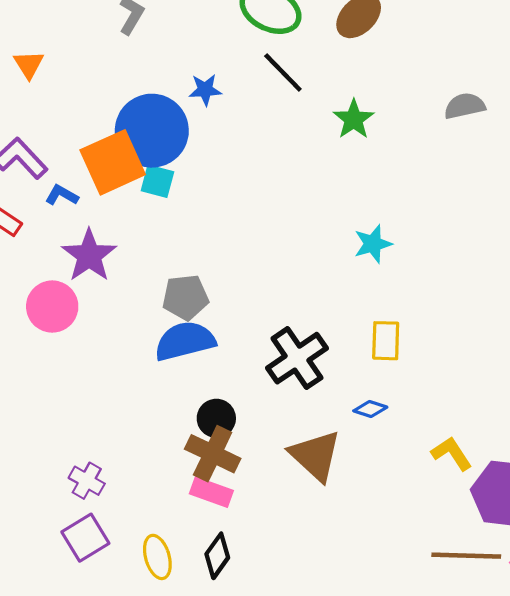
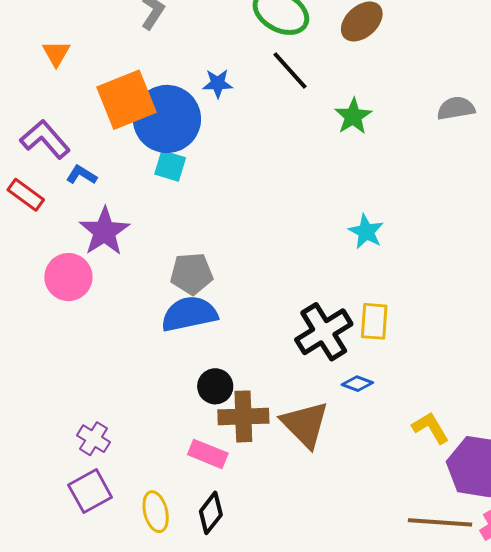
orange square: (113, 162) -> (127, 100), moved
cyan star: (373, 244) -> (366, 232), turned -30
black cross: (297, 358) -> (324, 332), moved
brown cross: (213, 454) -> (243, 416), moved, turned -30

